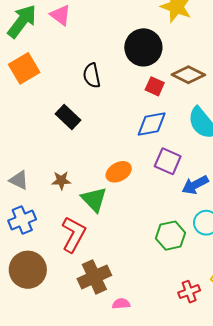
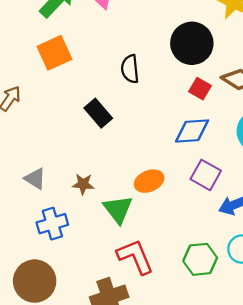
blue cross: (22, 220) -> (52, 224), moved
red L-shape: (74, 234) -> (135, 257), moved, turned -57

